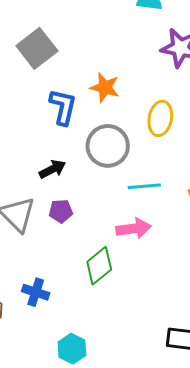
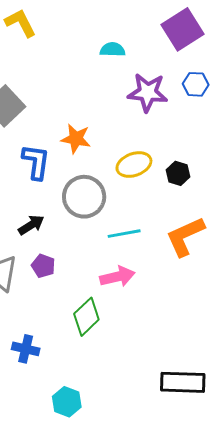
yellow ellipse: (160, 118) -> (134, 165), turned 64
purple pentagon: (61, 211) -> (43, 266), turned 30

